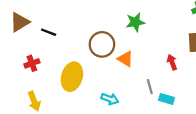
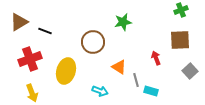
orange triangle: (125, 59) -> (119, 67), moved
red cross: (32, 63) -> (30, 59), size x1.6

